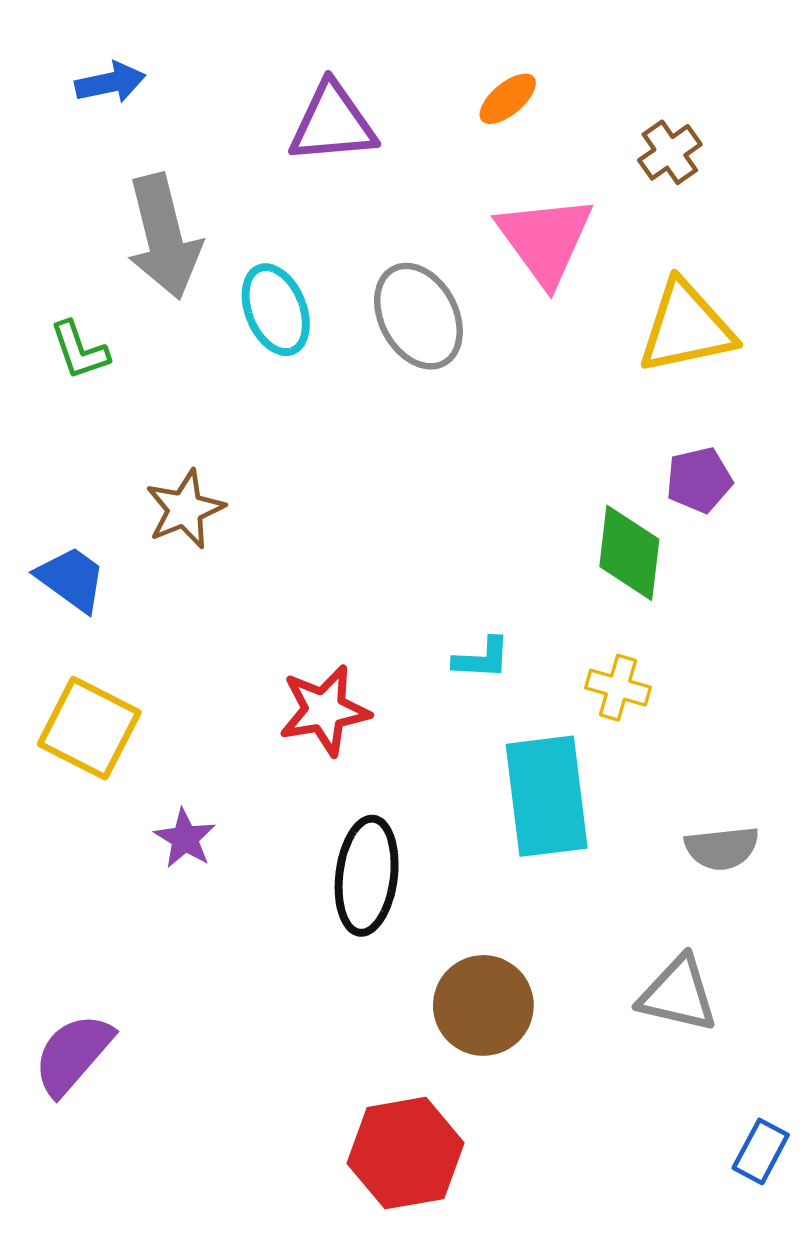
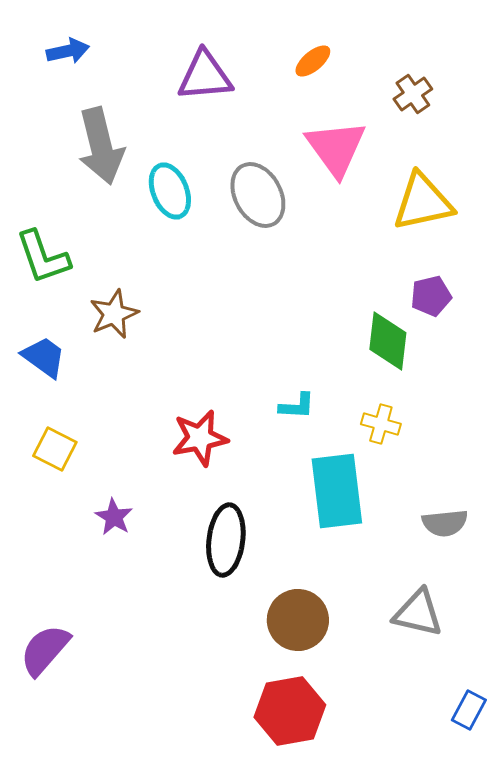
green L-shape: (79, 350) -> (43, 257), moved, size x1.5
yellow square: (89, 728) -> (55, 449), size x0.7
red hexagon: (405, 1153) -> (290, 711), moved

